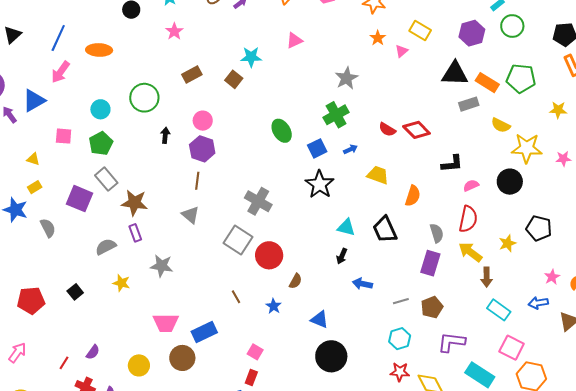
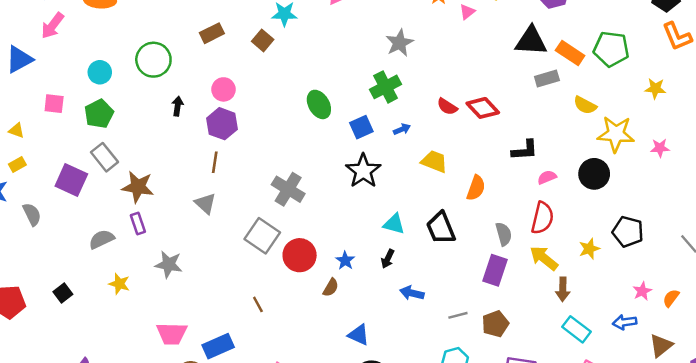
blue star: (274, 306) -> (345, 260), moved

